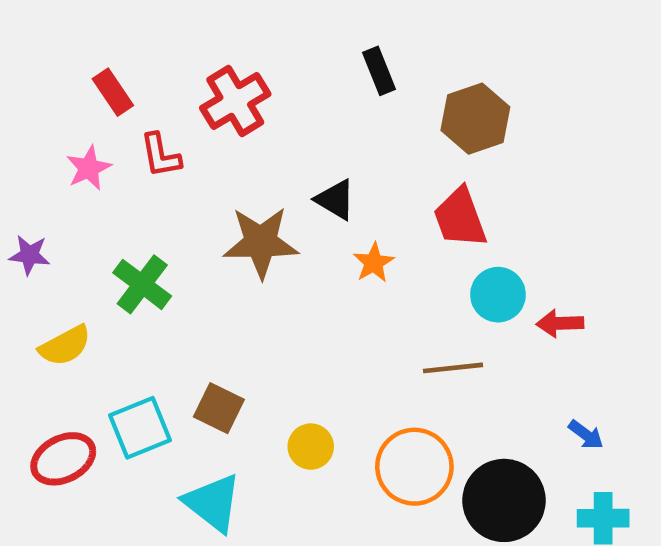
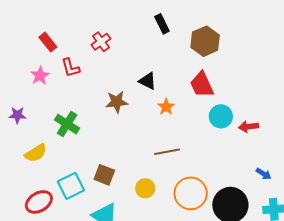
red cross: (235, 101) -> (101, 42), size x0.7
brown star: (261, 242) -> (117, 102), size x0.7
brown line: (453, 368) -> (167, 152), moved

